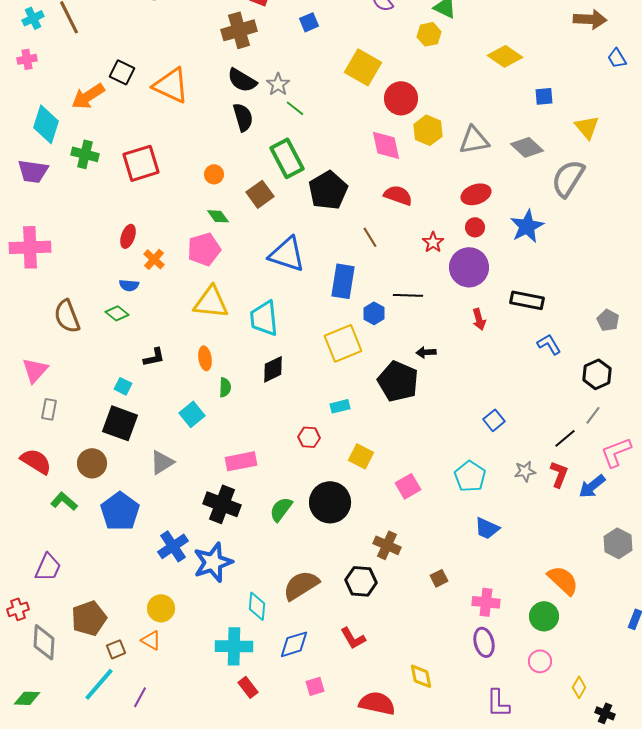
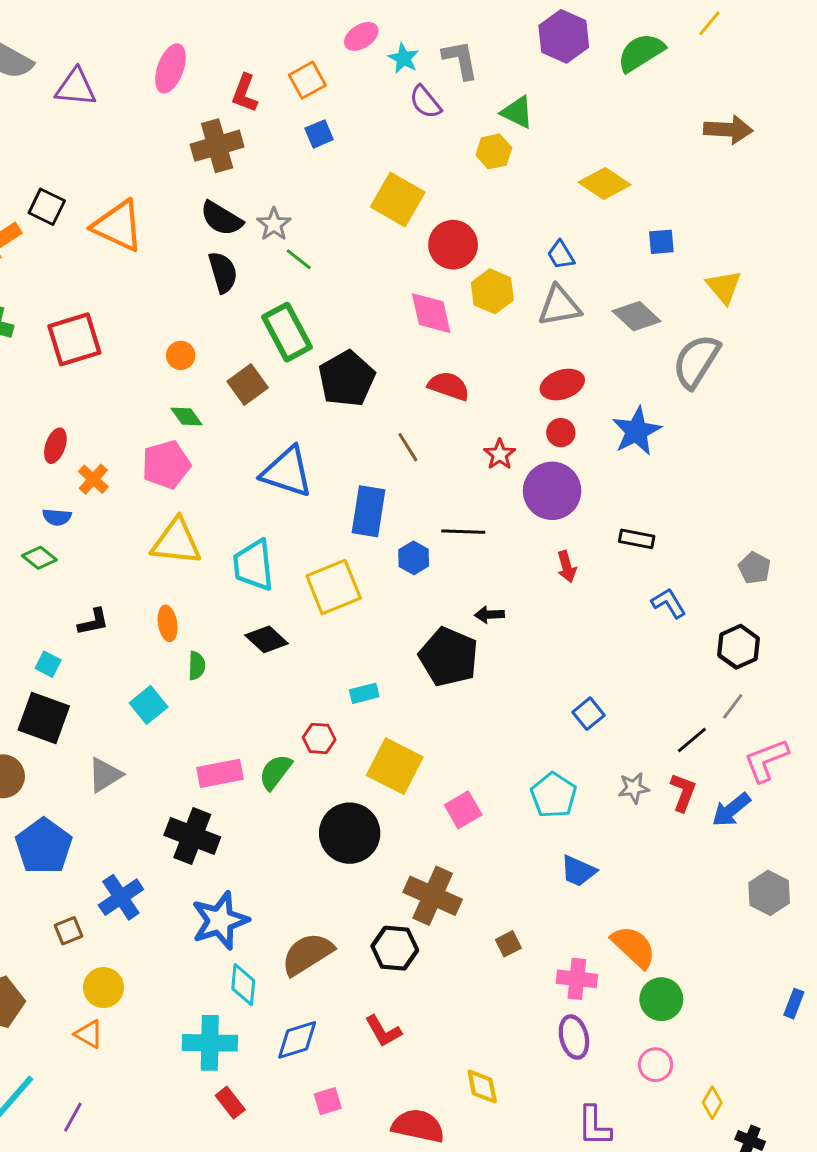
blue trapezoid: (617, 58) -> (561, 255), moved
black rectangle: (527, 300) -> (637, 539), size x0.7
yellow square: (343, 343) -> (334, 587), moved
black diamond: (273, 369) -> (267, 639), turned 68
yellow square: (361, 456) -> (395, 766), size x1.5
green semicircle: (281, 509) -> (275, 772), moved
brown cross: (387, 545) -> (433, 896), size x1.4
blue star: (213, 562) -> (220, 921), moved
orange semicircle: (563, 580) -> (634, 947), moved
brown square: (116, 649) -> (69, 931), moved

